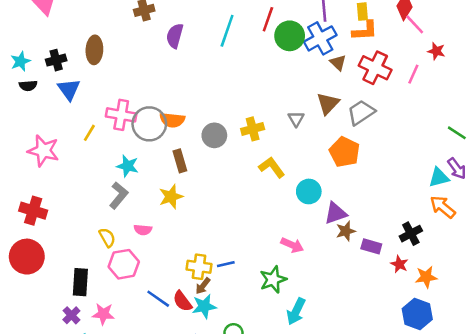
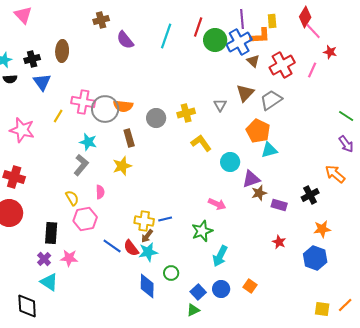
orange L-shape: (365, 31) -> (260, 36), moved
purple semicircle: (175, 36) -> (125, 40), turned -54
red cross: (375, 68) -> (282, 65), turned 35
cyan triangle: (439, 177) -> (269, 150), moved
pink semicircle: (143, 230) -> (100, 192), turned -96
red star: (399, 264) -> (279, 242), moved

